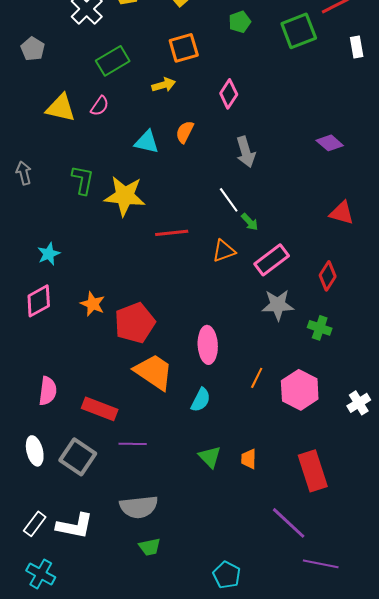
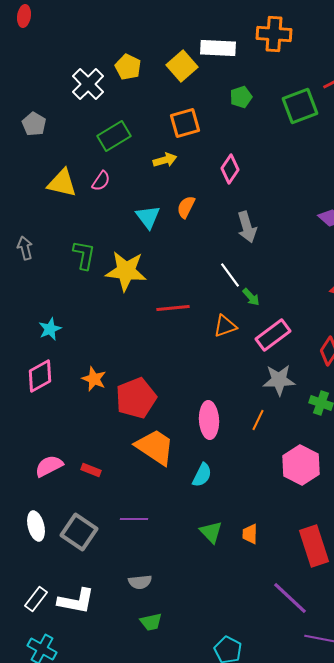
cyan triangle: (147, 142) -> (148, 217), turned 40
orange line: (257, 378) -> (258, 420), moved
pink semicircle: (48, 391) -> (49, 466), turned -124
red rectangle: (100, 409) -> (91, 470), moved, size x0.6
gray semicircle: (139, 507) -> (140, 582), size x0.6

